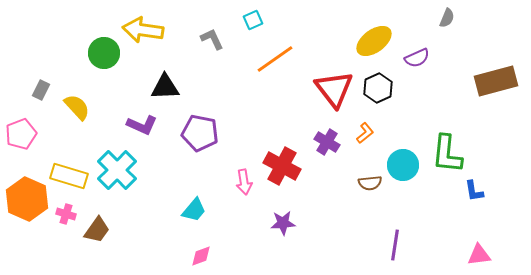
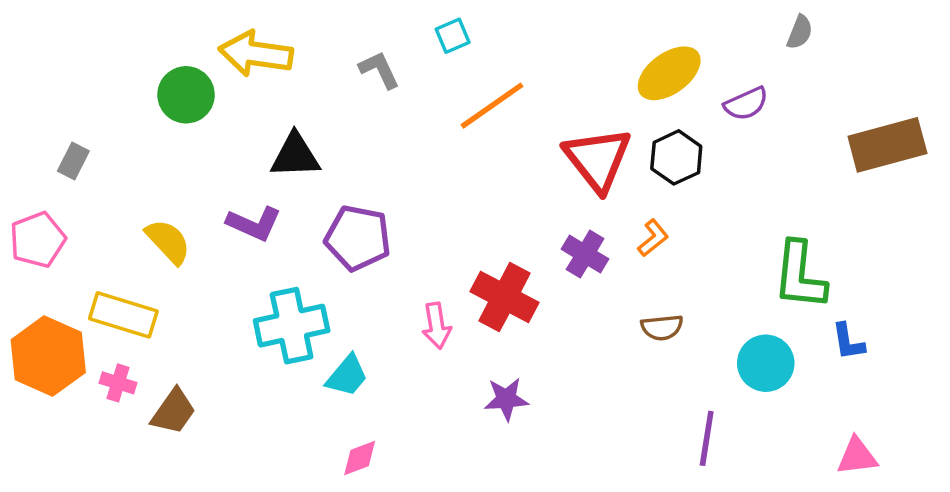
yellow semicircle: (77, 107) -> (168, 242), moved
cyan circle: (403, 165) -> (766, 363), moved
cyan cross: (117, 170) -> (292, 326), moved, turned 33

